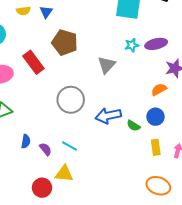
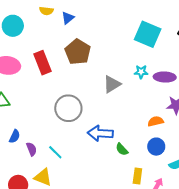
blue circle: (155, 117) -> (156, 147), moved

